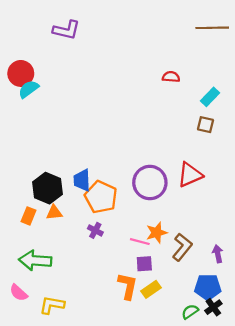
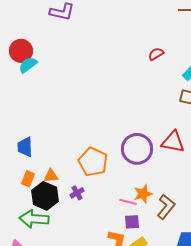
red semicircle: (171, 77) -> (156, 54), turned -35
red triangle: (190, 175) -> (173, 142), turned 35
blue trapezoid: (82, 180) -> (25, 147), moved
black hexagon: (47, 188) -> (45, 196), moved
purple cross: (95, 230) -> (77, 193), moved, turned 32

